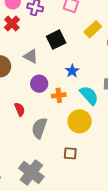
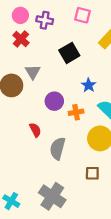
gray triangle: (31, 56) -> (33, 72), moved, turned 35

